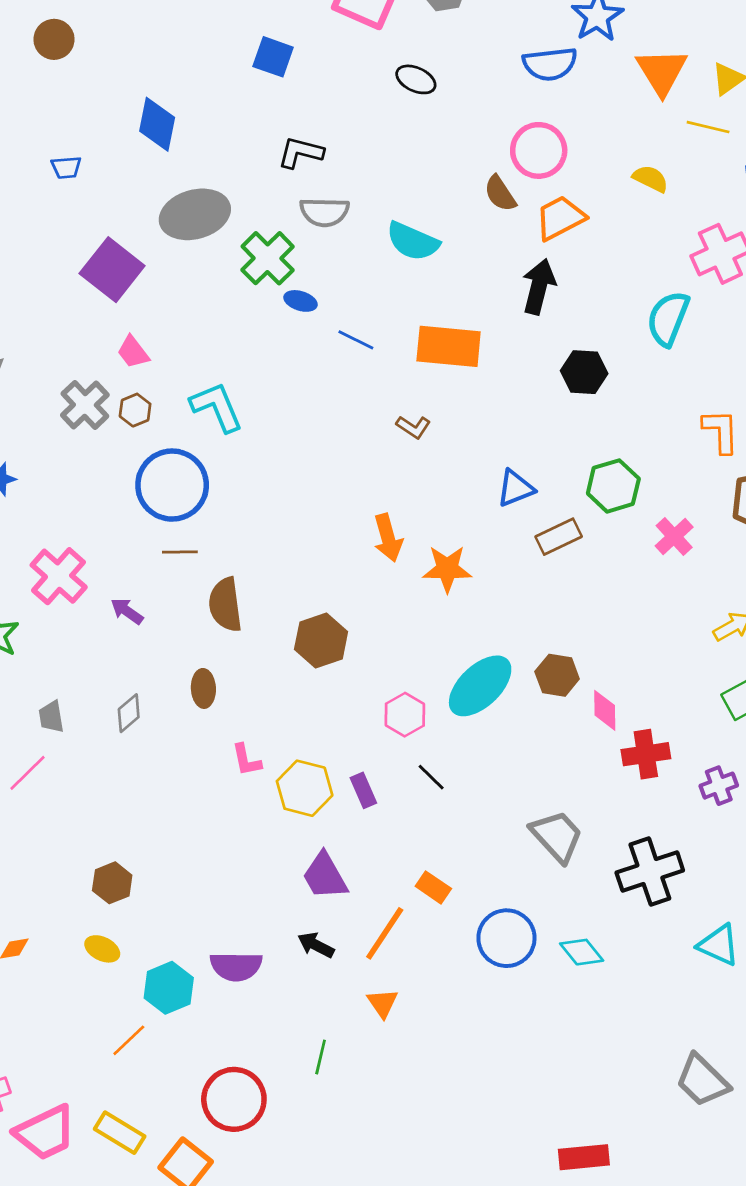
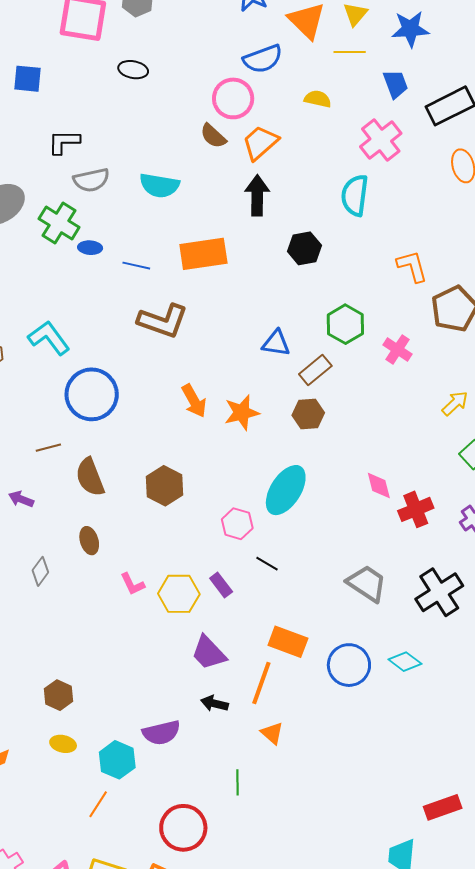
blue semicircle: (550, 64) -> (263, 59), moved
brown L-shape: (413, 427) -> (163, 321), moved, size x2.0
blue circle: (172, 485) -> (92, 394), moved
blue triangle: (515, 488) -> (276, 343), turned 44
brown hexagon: (557, 675) -> (308, 414), moved
orange rectangle: (433, 887) -> (288, 642), size x1.5

